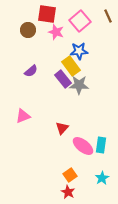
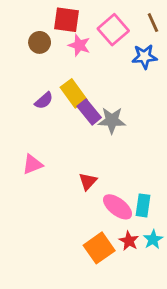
blue star: (79, 51) -> (144, 57), moved
yellow rectangle: (71, 66) -> (74, 93), moved
orange square: (70, 175) -> (99, 248), size x1.5
cyan star: (102, 178) -> (153, 239), moved
red star: (68, 192) -> (129, 241), moved

